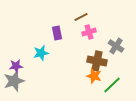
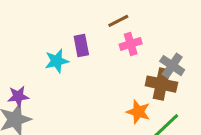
cyan star: (41, 53) -> (57, 61), moved
brown cross: (97, 61) -> (161, 84), moved

